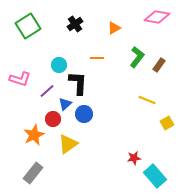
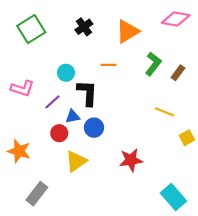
orange triangle: (114, 28) -> (128, 31), size x1.6
blue triangle: (65, 104) -> (73, 116), turned 32
orange star: (34, 135) -> (19, 151), moved, turned -30
red star: (134, 158) -> (131, 160), moved, size x1.5

